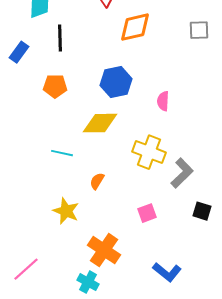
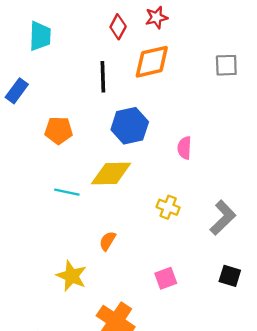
black line: (60, 38) -> (103, 77), moved
yellow cross: (149, 152) -> (168, 207), size x0.6
cyan line: (62, 153) -> (67, 192), moved
gray L-shape: (182, 173) -> (223, 218), moved

